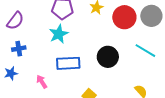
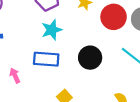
cyan star: (59, 34) -> (52, 30), moved

